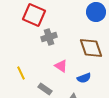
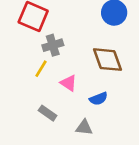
yellow line: (21, 73) -> (41, 69), moved, turned 56

